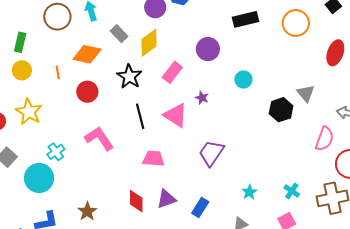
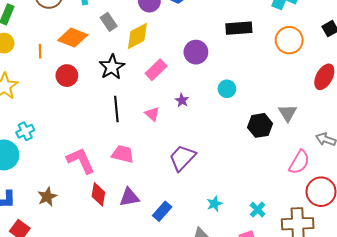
pink triangle: (176, 115) -> (152, 114), size x0.6
pink L-shape: (99, 138) -> (81, 161), moved

